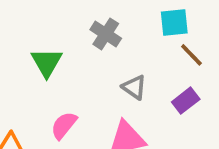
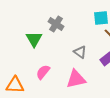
gray cross: (106, 34) -> (56, 24), moved

